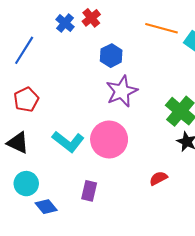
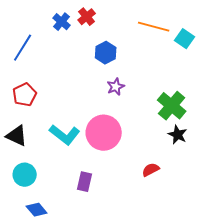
purple star: (122, 91) -> (116, 87), size x0.6
blue diamond: (46, 207) -> (37, 210), moved

